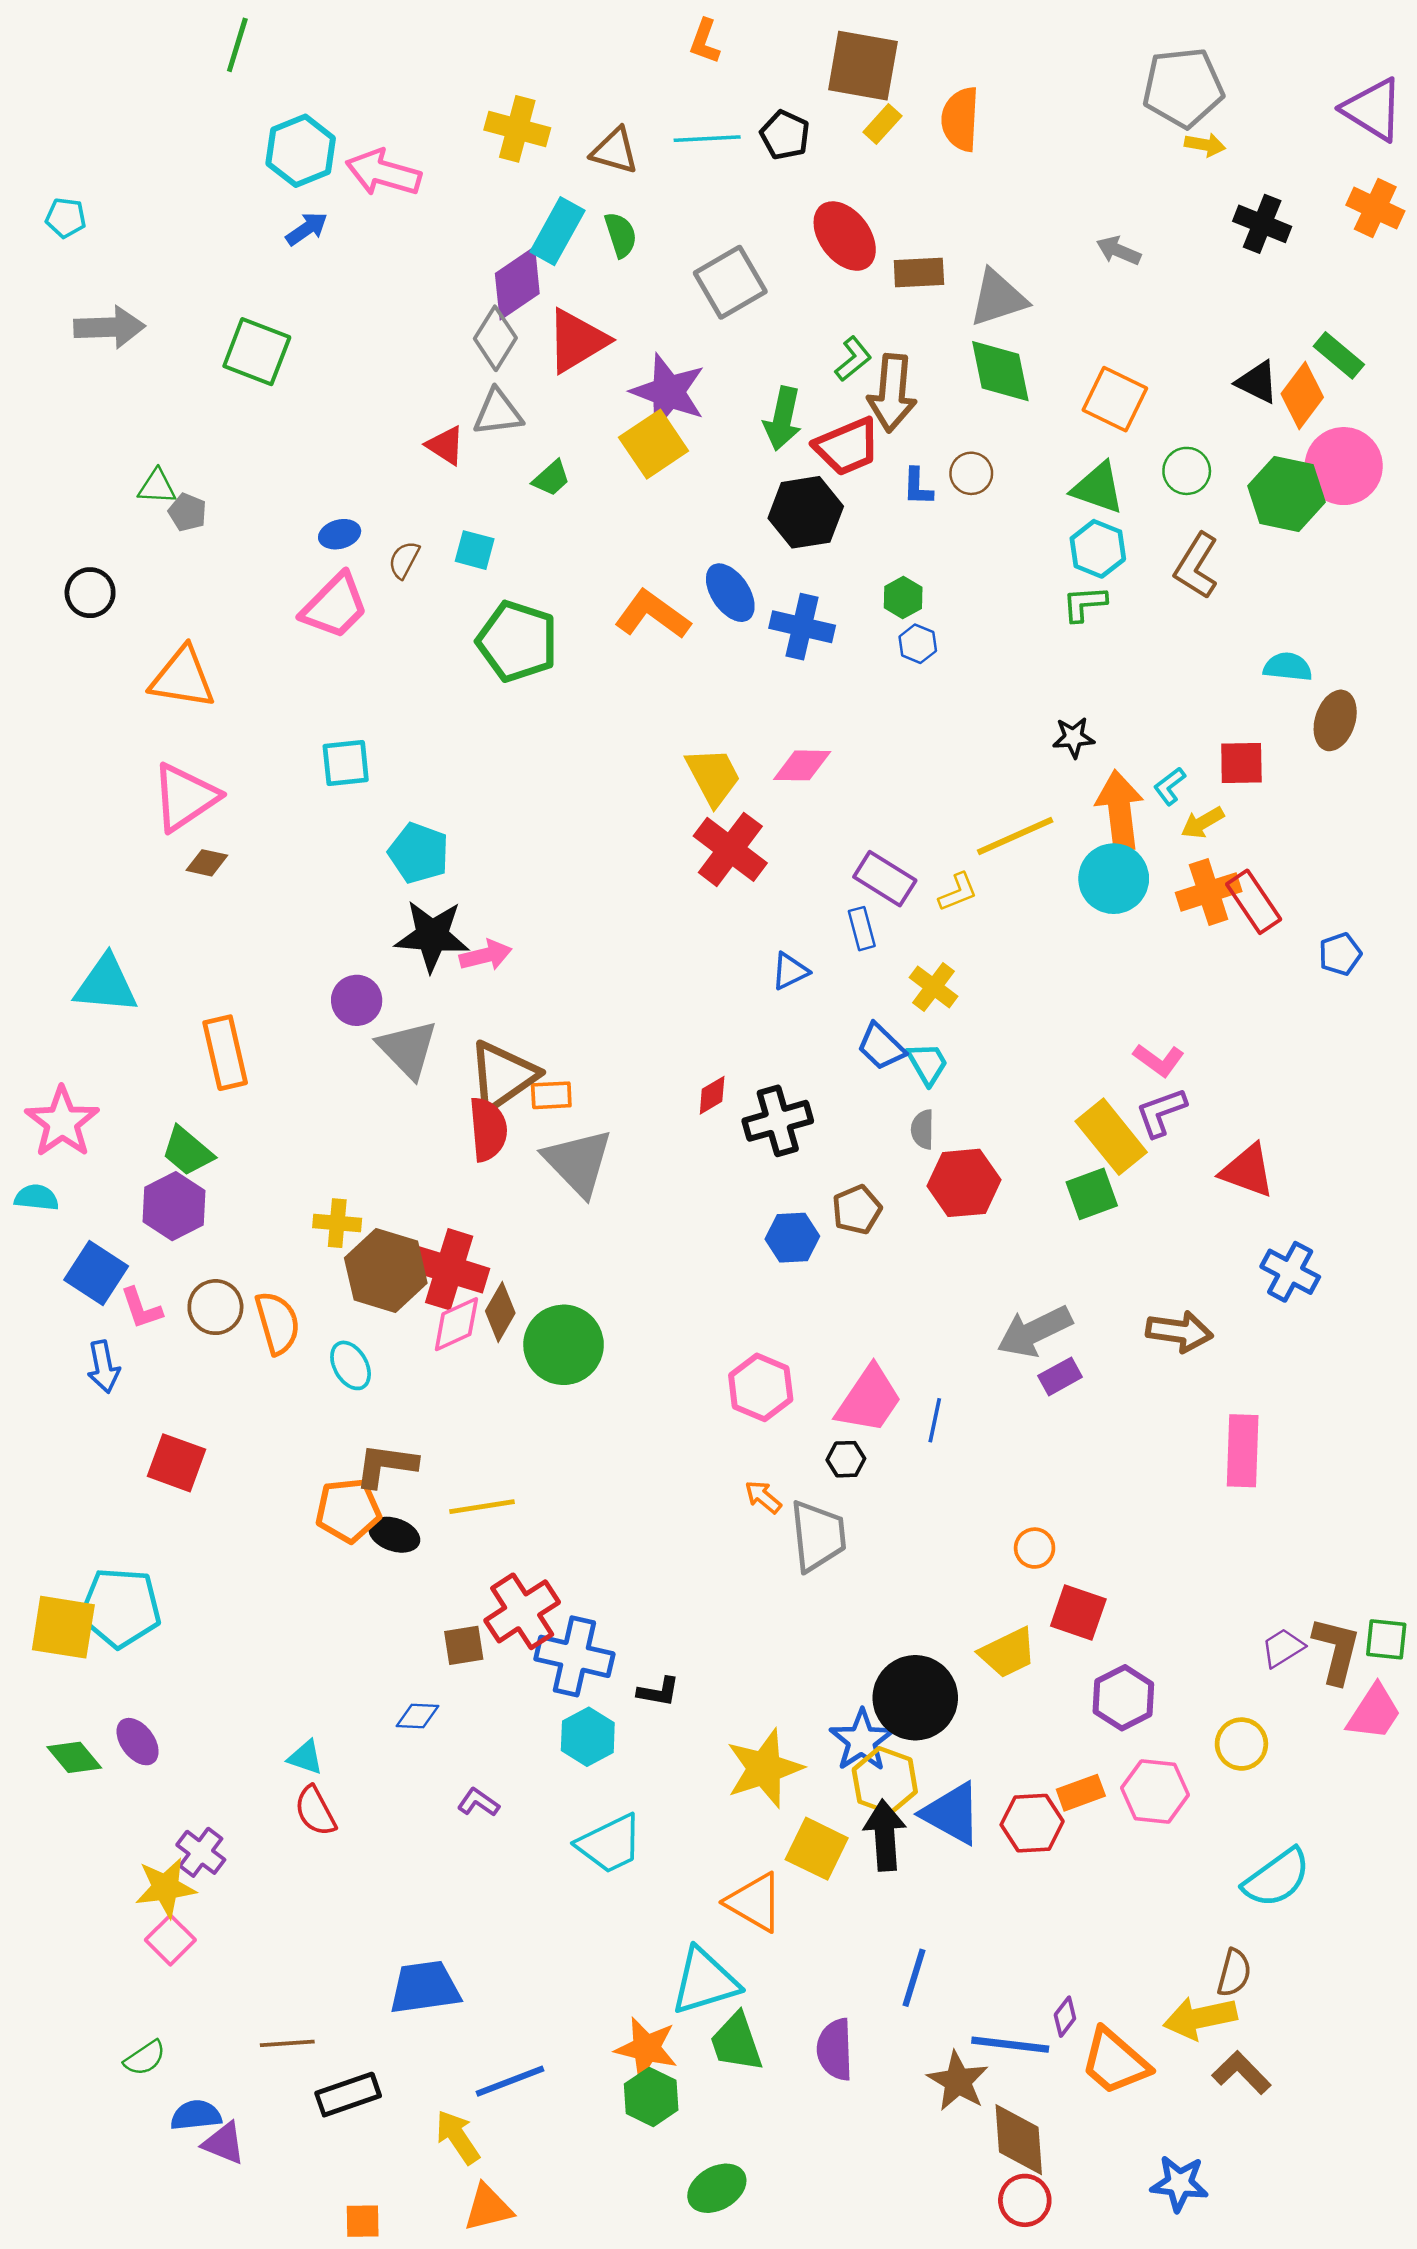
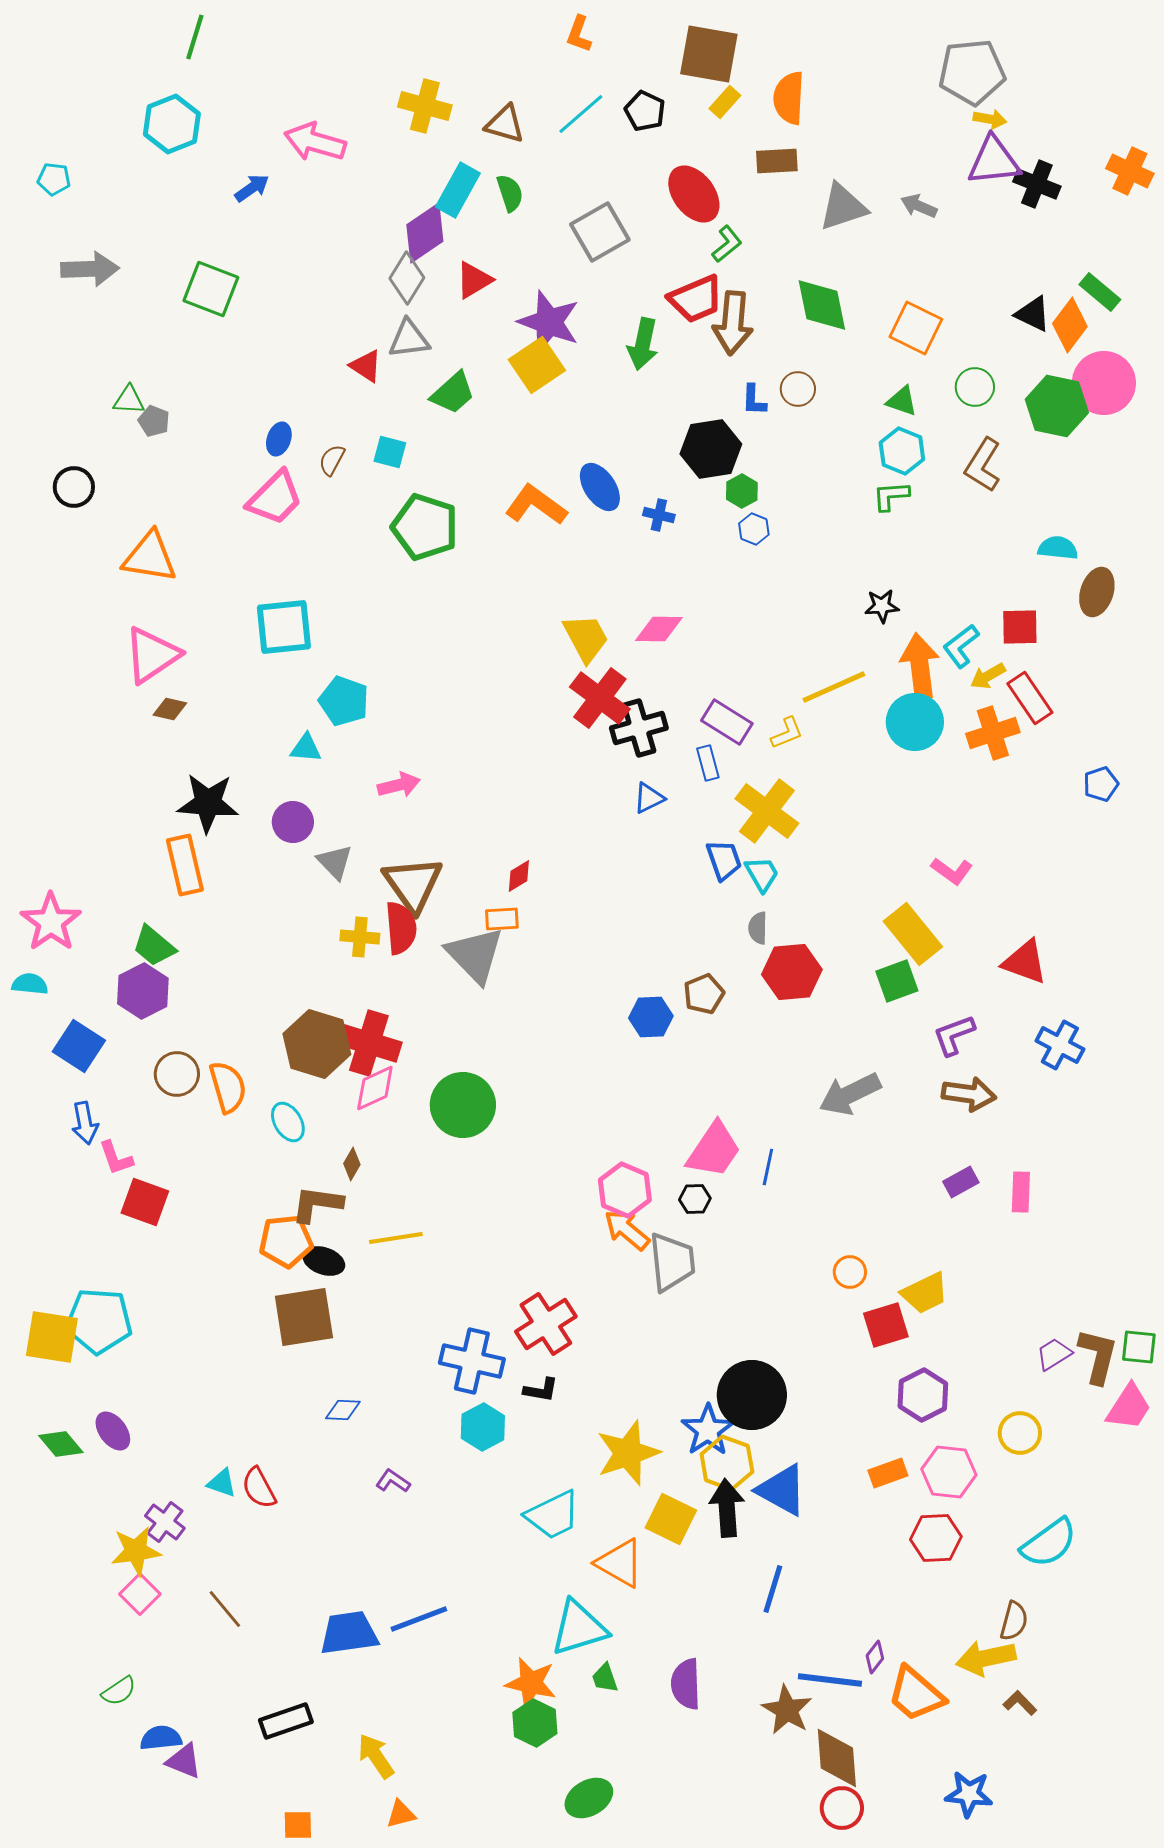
purple triangle: (1373, 109) -> (994, 161), moved, turned -38
cyan line: (707, 139) -> (581, 114), turned -38
cyan hexagon: (301, 151) -> (172, 124), moved
brown rectangle: (919, 273) -> (777, 161), moved
gray triangle: (998, 298) -> (843, 207), moved
red triangle: (577, 341) -> (474, 280), size x0.7
green L-shape: (853, 359) -> (727, 244), moved
red trapezoid: (847, 447) -> (696, 299), moved
green trapezoid: (551, 478) -> (453, 393), size x1.4
green triangle: (1098, 488) -> (902, 401), size x0.7
black hexagon: (806, 512) -> (711, 449), moved
blue ellipse: (340, 534) -> (279, 439), turned -56
blue cross: (802, 627) -> (659, 515), size x0.6
cyan square: (346, 763) -> (284, 627), size x1.4
cyan L-shape: (1170, 786) -> (961, 646), size x1.4
red rectangle: (1254, 902) -> (1030, 698), moved
black star: (432, 936) -> (208, 803), moved
cyan triangle: (106, 985) -> (306, 748), moved, size x0.6
yellow cross: (934, 987) -> (767, 811), size x1.6
blue trapezoid: (881, 1047) -> (724, 860), turned -153
gray triangle: (408, 1049) -> (335, 862), size x0.7
brown triangle: (503, 1076) -> (413, 884), turned -30
orange rectangle: (551, 1095) -> (502, 919), moved
red diamond: (712, 1095) -> (519, 876), moved
purple L-shape: (1161, 1112) -> (954, 1035), moved
black cross: (778, 1121) -> (639, 728), moved
yellow cross: (337, 1223) -> (360, 937), moved
pink L-shape: (141, 1308) -> (116, 1158), moved
brown diamond: (500, 1312) -> (352, 1164), moved, size x0.7
purple rectangle: (1060, 1376) -> (961, 1182), moved
pink hexagon: (761, 1387) -> (625, 1190), moved
pink rectangle: (1243, 1451) -> (1021, 1192), size x0.7
orange arrow: (763, 1497) -> (627, 1230), size x1.5
red cross: (522, 1611) -> (546, 1324), moved
red square: (1078, 1613) -> (886, 1325), turned -36
brown square: (464, 1645) -> (304, 1317), moved, size x1.8
yellow trapezoid: (1008, 1653) -> (925, 1293), moved
cyan triangle: (305, 1757) -> (222, 1483), moved
red hexagon: (1032, 1823) -> (936, 1538), moved
cyan trapezoid: (610, 1844) -> (553, 1515), moved
blue line: (914, 1978) -> (773, 1589), moved
green trapezoid: (736, 2042) -> (605, 1678), size x0.6
brown line: (287, 2043) -> (225, 1609), moved, turned 54
brown L-shape: (1241, 2073) -> (1020, 1703), size x0.7
blue line: (510, 2081) -> (419, 1619), moved
orange triangle: (488, 2208) -> (401, 1814), size x0.7

